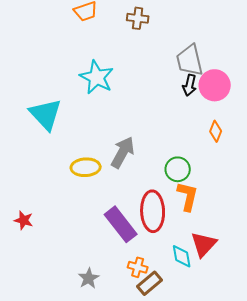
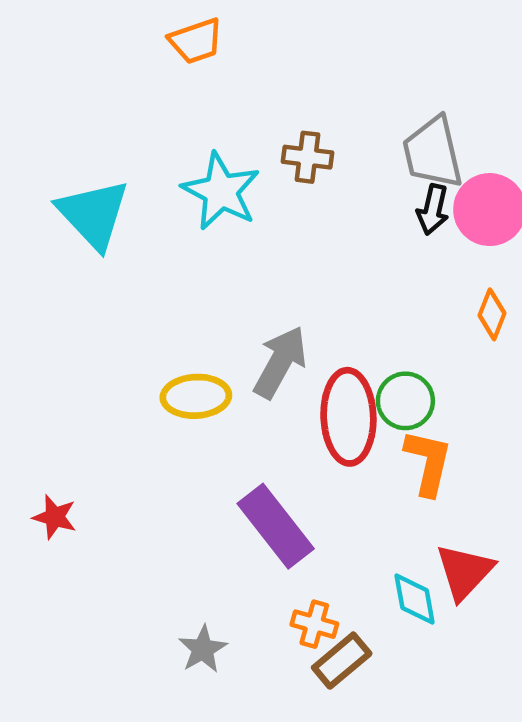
brown cross: (138, 18) -> (307, 157), moved
cyan triangle: (46, 114) -> (93, 214), moved
red ellipse: (153, 211) -> (348, 417), moved

